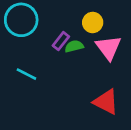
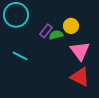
yellow circle: (93, 22) -> (71, 26), moved
pink triangle: (109, 48) -> (80, 51), moved

